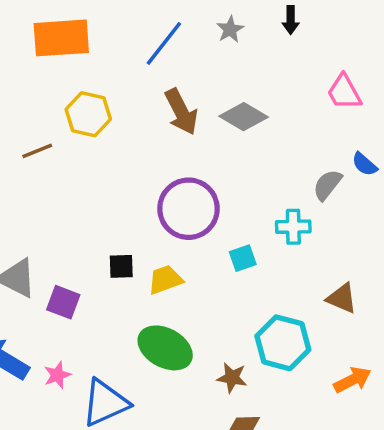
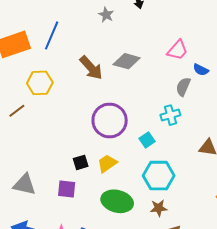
blue line: (164, 43) -> (52, 35), moved
pink trapezoid: (344, 92) -> (177, 50), moved, turned -95
purple square: (63, 302) -> (67, 189), moved
cyan hexagon: (283, 343) -> (159, 176), moved

